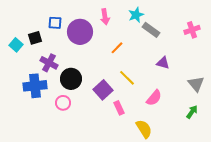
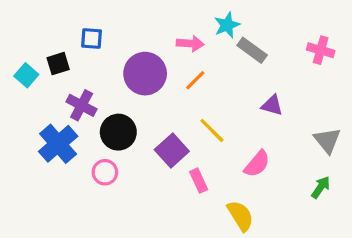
pink arrow: (105, 17) -> (190, 43), moved, turned -77
pink cross: (192, 30) -> (321, 50), turned 35
purple circle: (80, 32) -> (145, 74), moved
blue cross: (35, 86) -> (58, 144), turned -35

